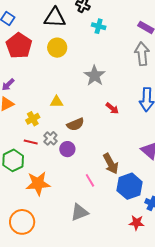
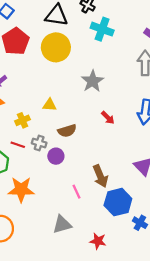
cyan cross: (99, 26) -> (102, 29), size x1.5
yellow circle: (57, 48) -> (56, 47), size x1.4
gray cross: (50, 138) -> (39, 143), turned -32
red star: (137, 223) -> (98, 241), moved

